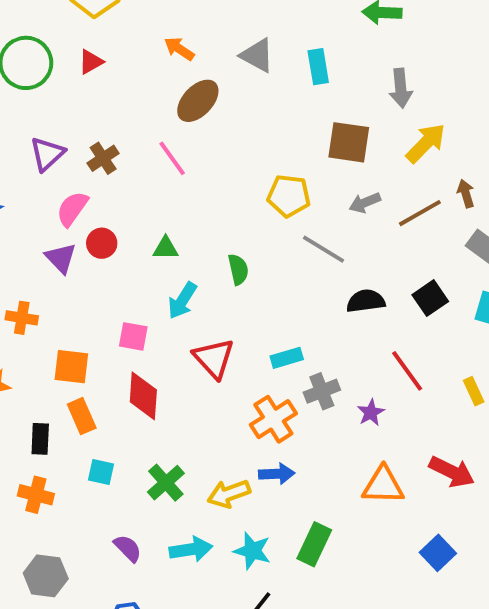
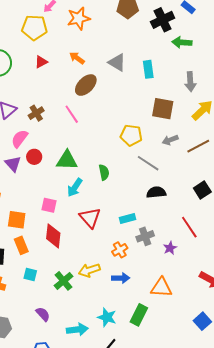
red triangle: (91, 62) -> (41, 62), moved
green triangle: (166, 248) -> (67, 160), size x1.6
black semicircle: (366, 301) -> (156, 192), moved
orange cross: (273, 419) -> (120, 250), size x0.7
orange triangle: (383, 485) -> (161, 288), moved
yellow arrow: (229, 494) -> (89, 270), moved
cyan arrow: (191, 549) -> (77, 329), moved

